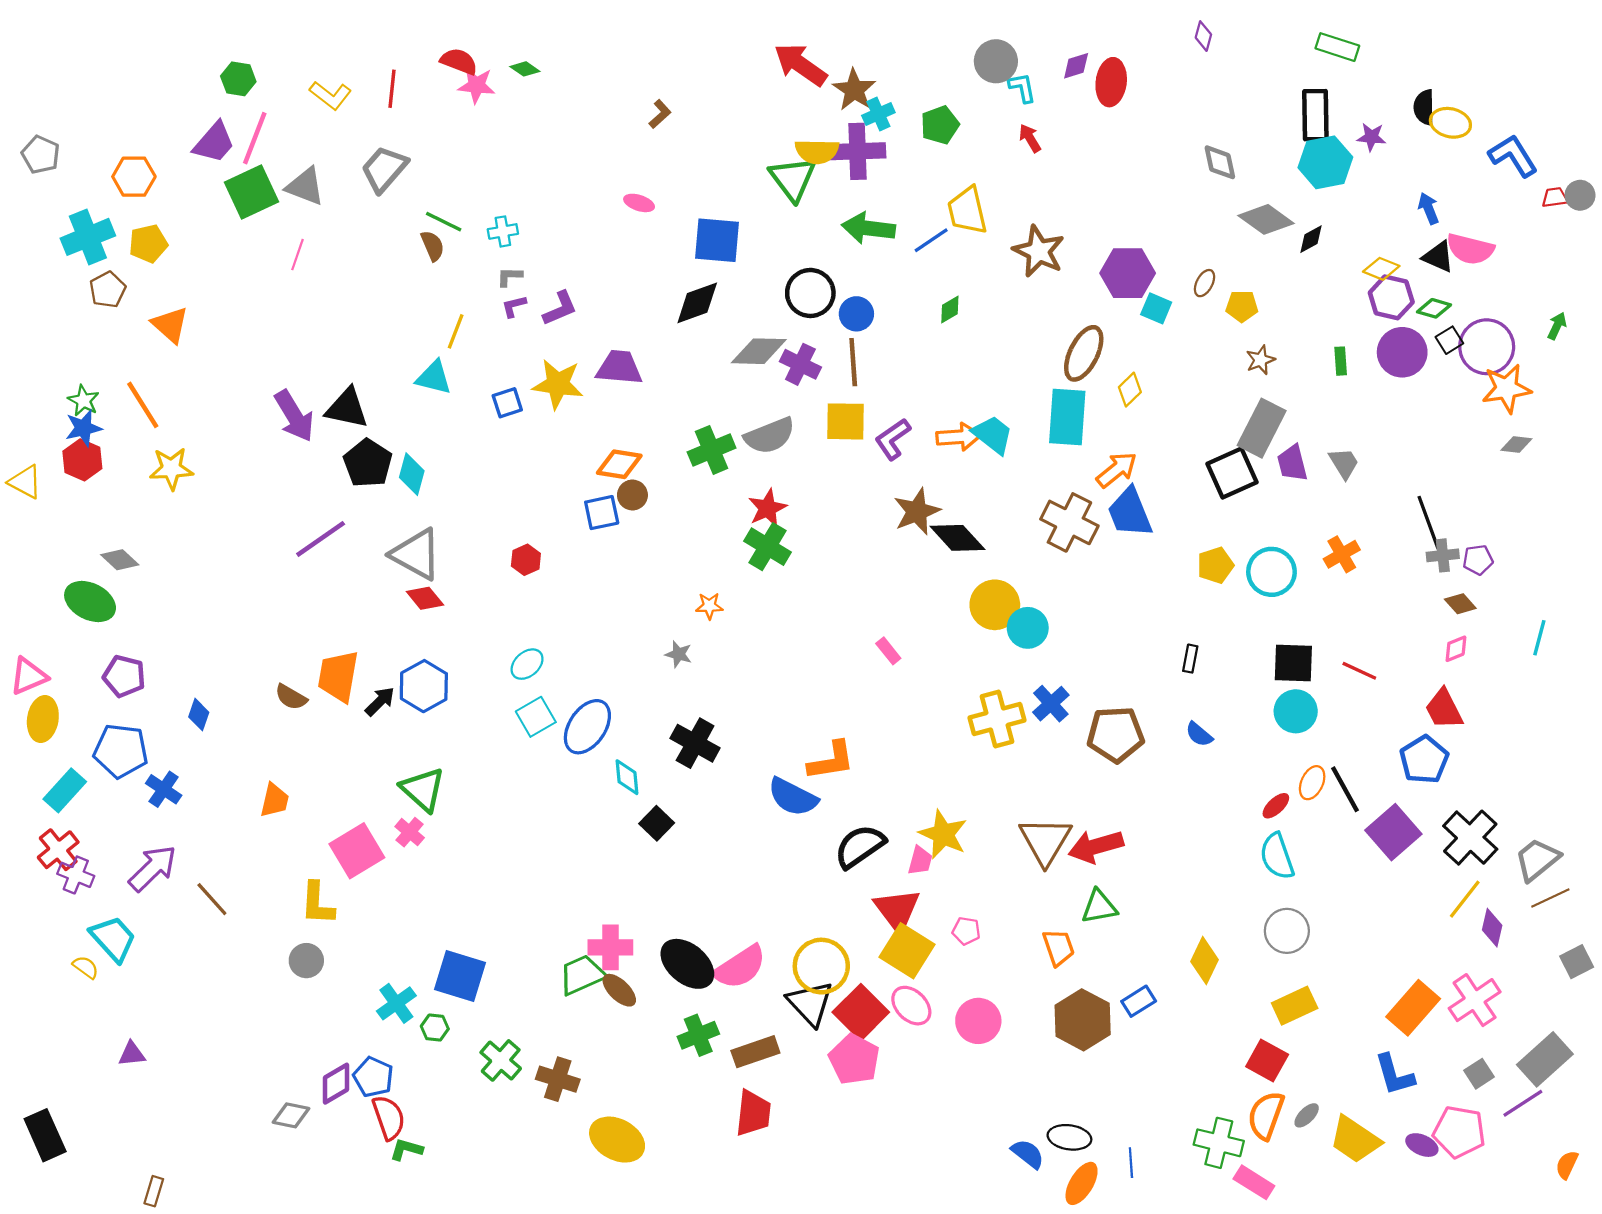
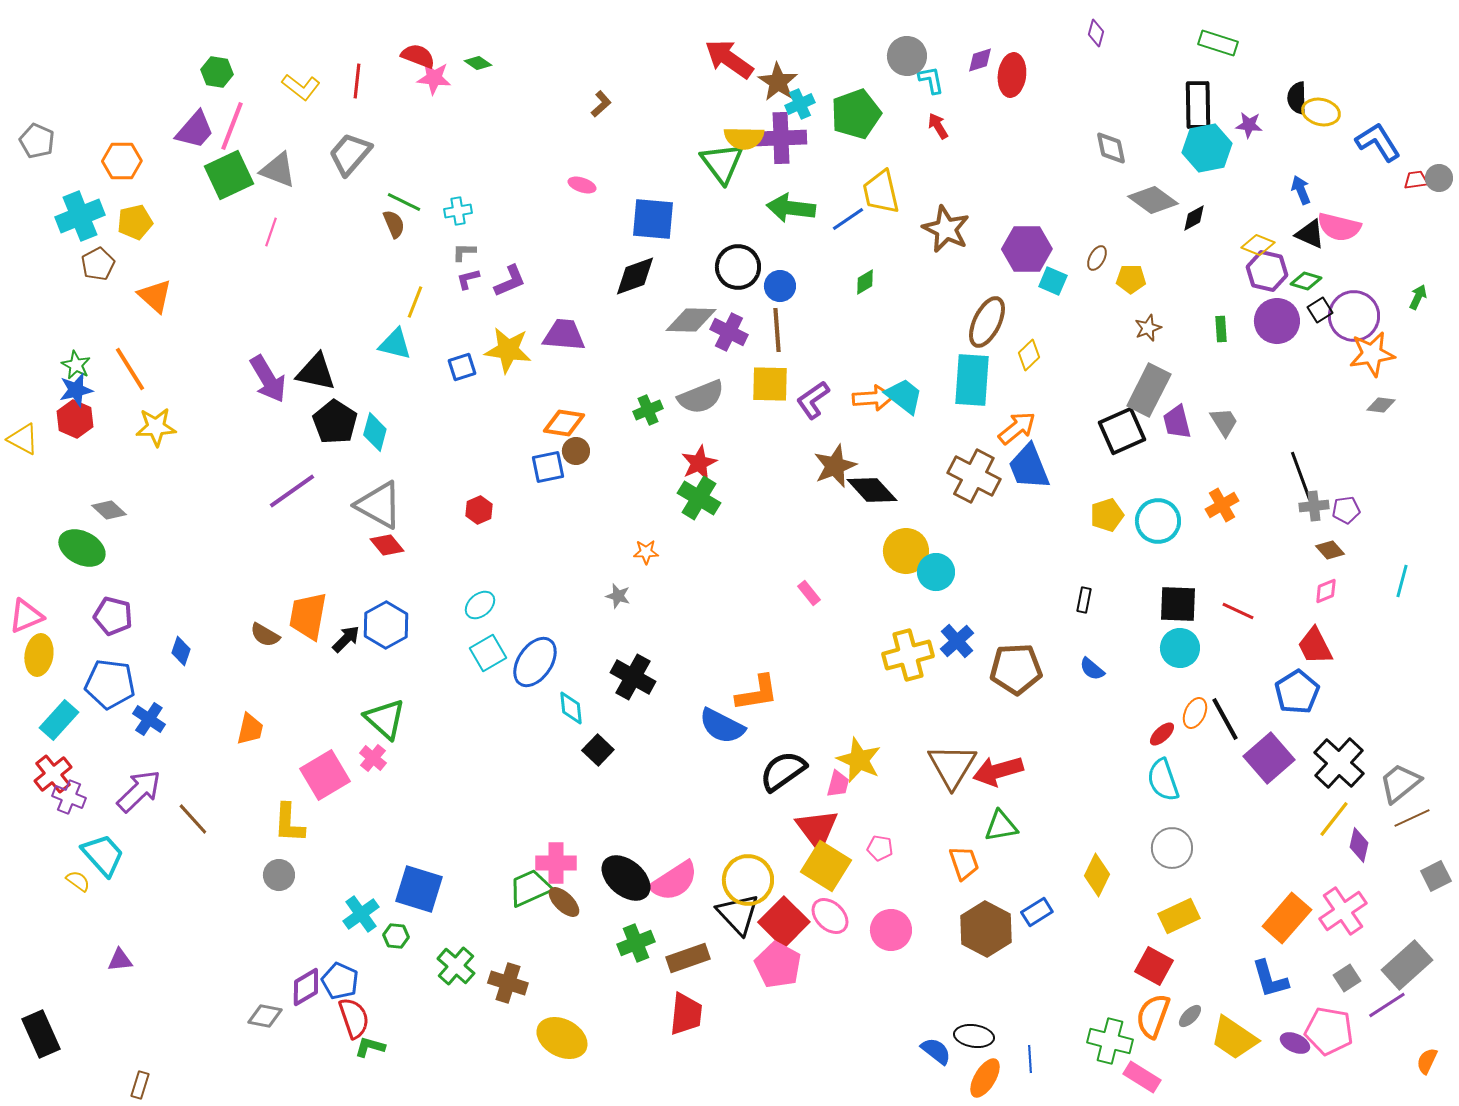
green pentagon: (940, 125) -> (856, 114), size x1.4
green cross: (712, 450) -> (648, 410), size x0.7

